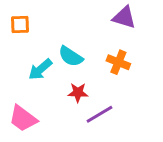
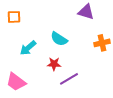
cyan semicircle: (71, 56) -> (59, 39), moved
orange cross: (118, 62) -> (102, 43), moved, turned -35

